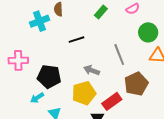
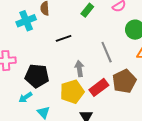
gray arrow: (92, 70) -> (79, 69), turned 63
red rectangle: (112, 101) -> (99, 87), moved

